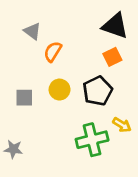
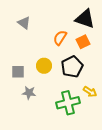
orange semicircle: (53, 52) -> (60, 38), moved
gray star: (13, 149) -> (29, 93), moved

